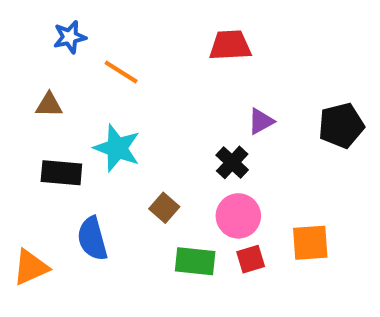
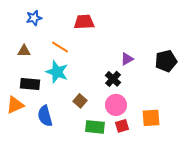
red trapezoid: (230, 45) -> (84, 22), moved
orange line: (121, 72) -> (60, 47), moved
orange triangle: (31, 267) -> (15, 105), moved

